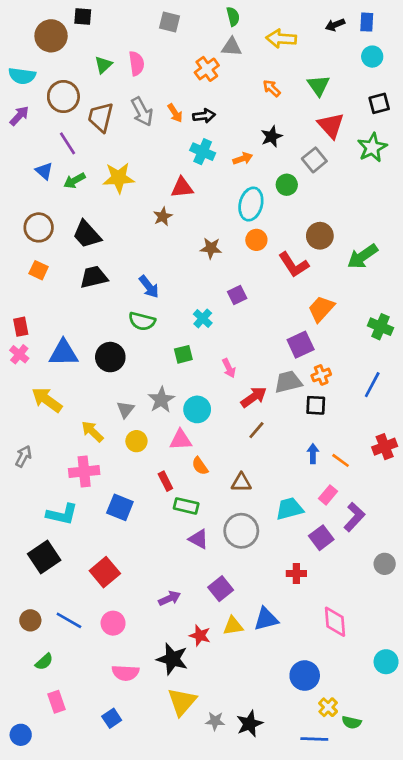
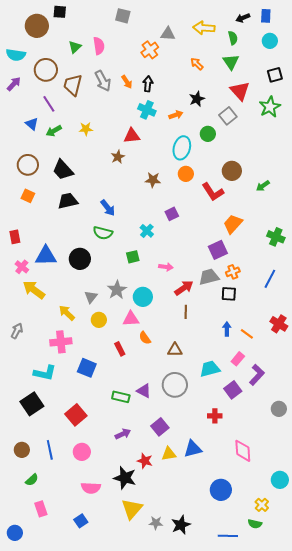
green semicircle: (233, 17) -> (233, 38), moved
black arrow: (204, 116) -> (148, 84), turned -77
yellow star: (119, 178) -> (86, 129), size x0.6
green arrow: (363, 256) -> (263, 186), size x0.6
pink cross: (19, 354) -> (22, 267), moved
pink arrow: (229, 368) -> (166, 267), turned -56
brown line: (256, 430) -> (186, 312), turned -40
red cross: (385, 447) -> (279, 324), turned -36
green rectangle: (186, 506) -> (121, 397), moved
blue line: (69, 620) -> (50, 450), turned 48
yellow cross: (328, 707) -> (262, 505), moved

